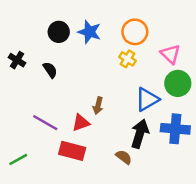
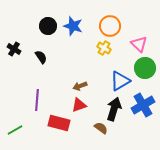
brown arrow: (98, 106) -> (80, 86), turned 56
purple line: (45, 123) -> (37, 100), turned 65
red triangle: (81, 123) -> (79, 105), moved
blue cross: (175, 129) -> (143, 105), turned -35

